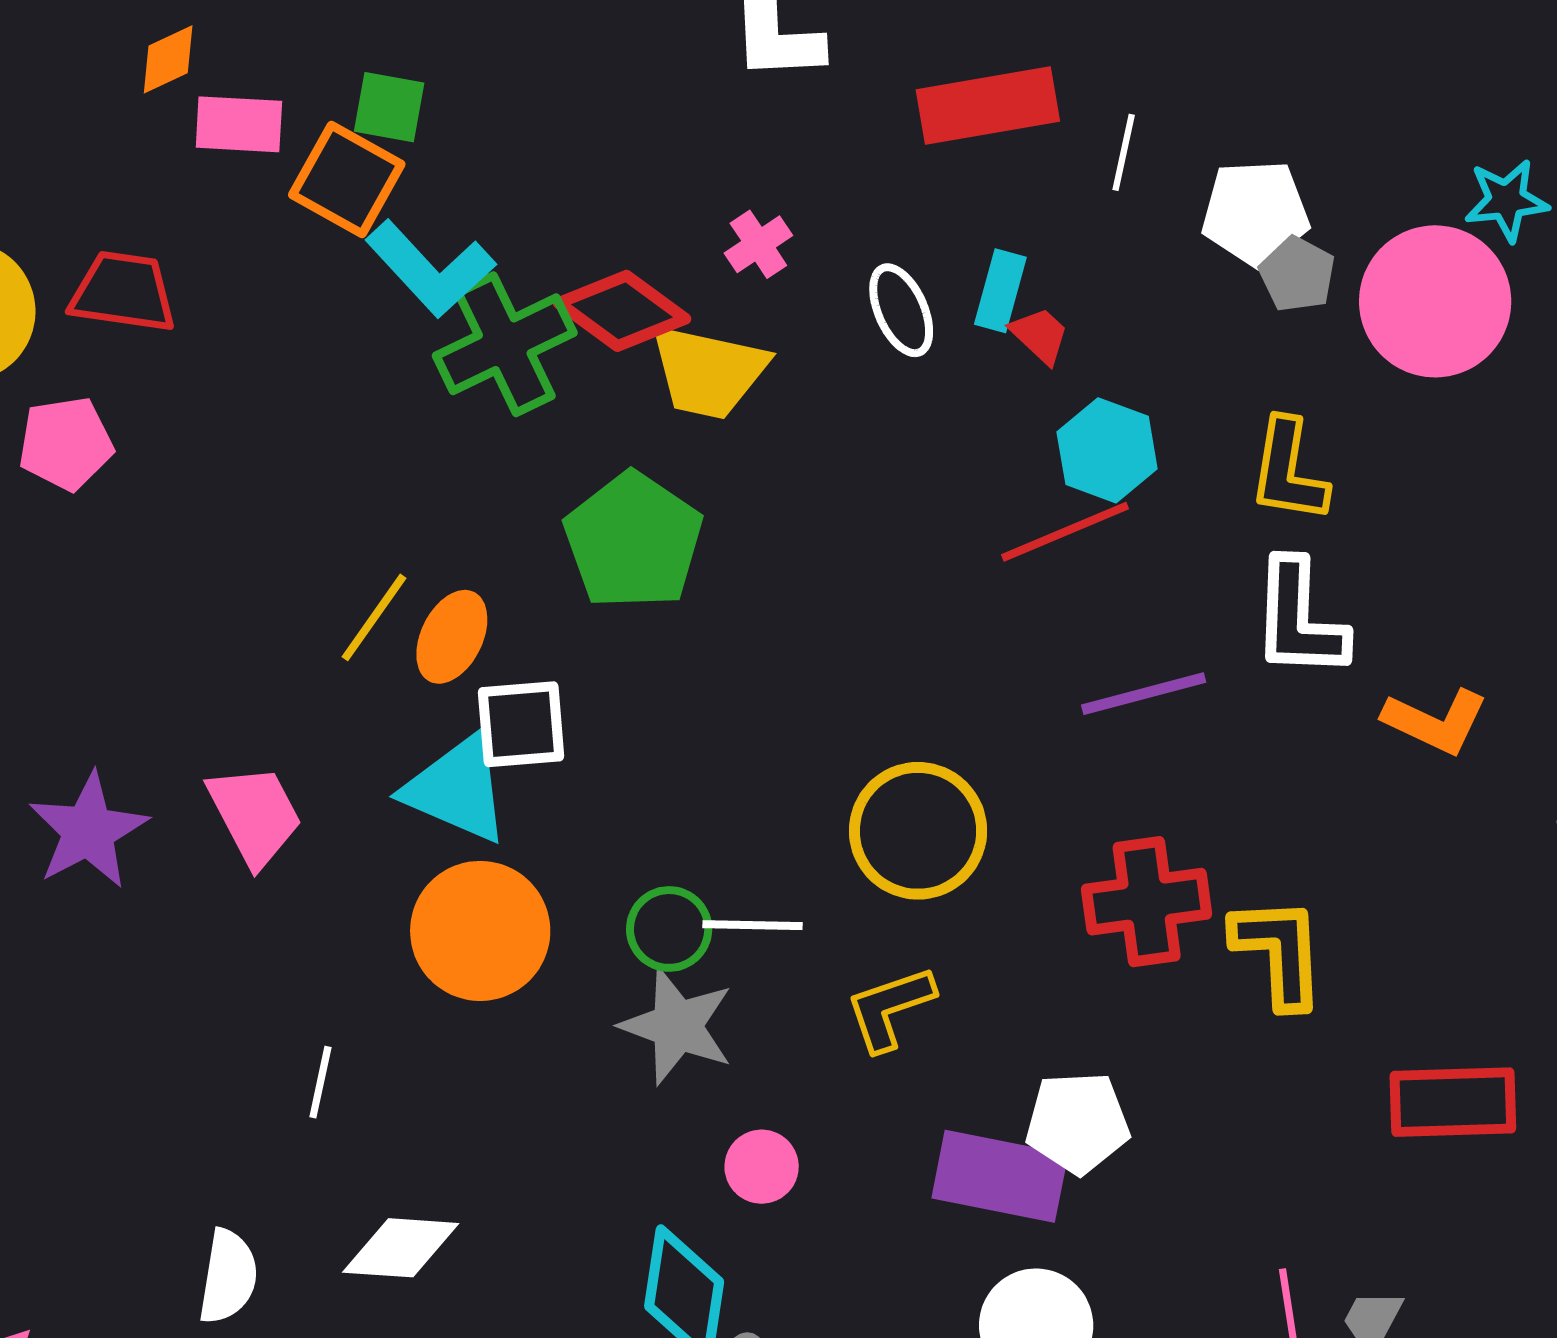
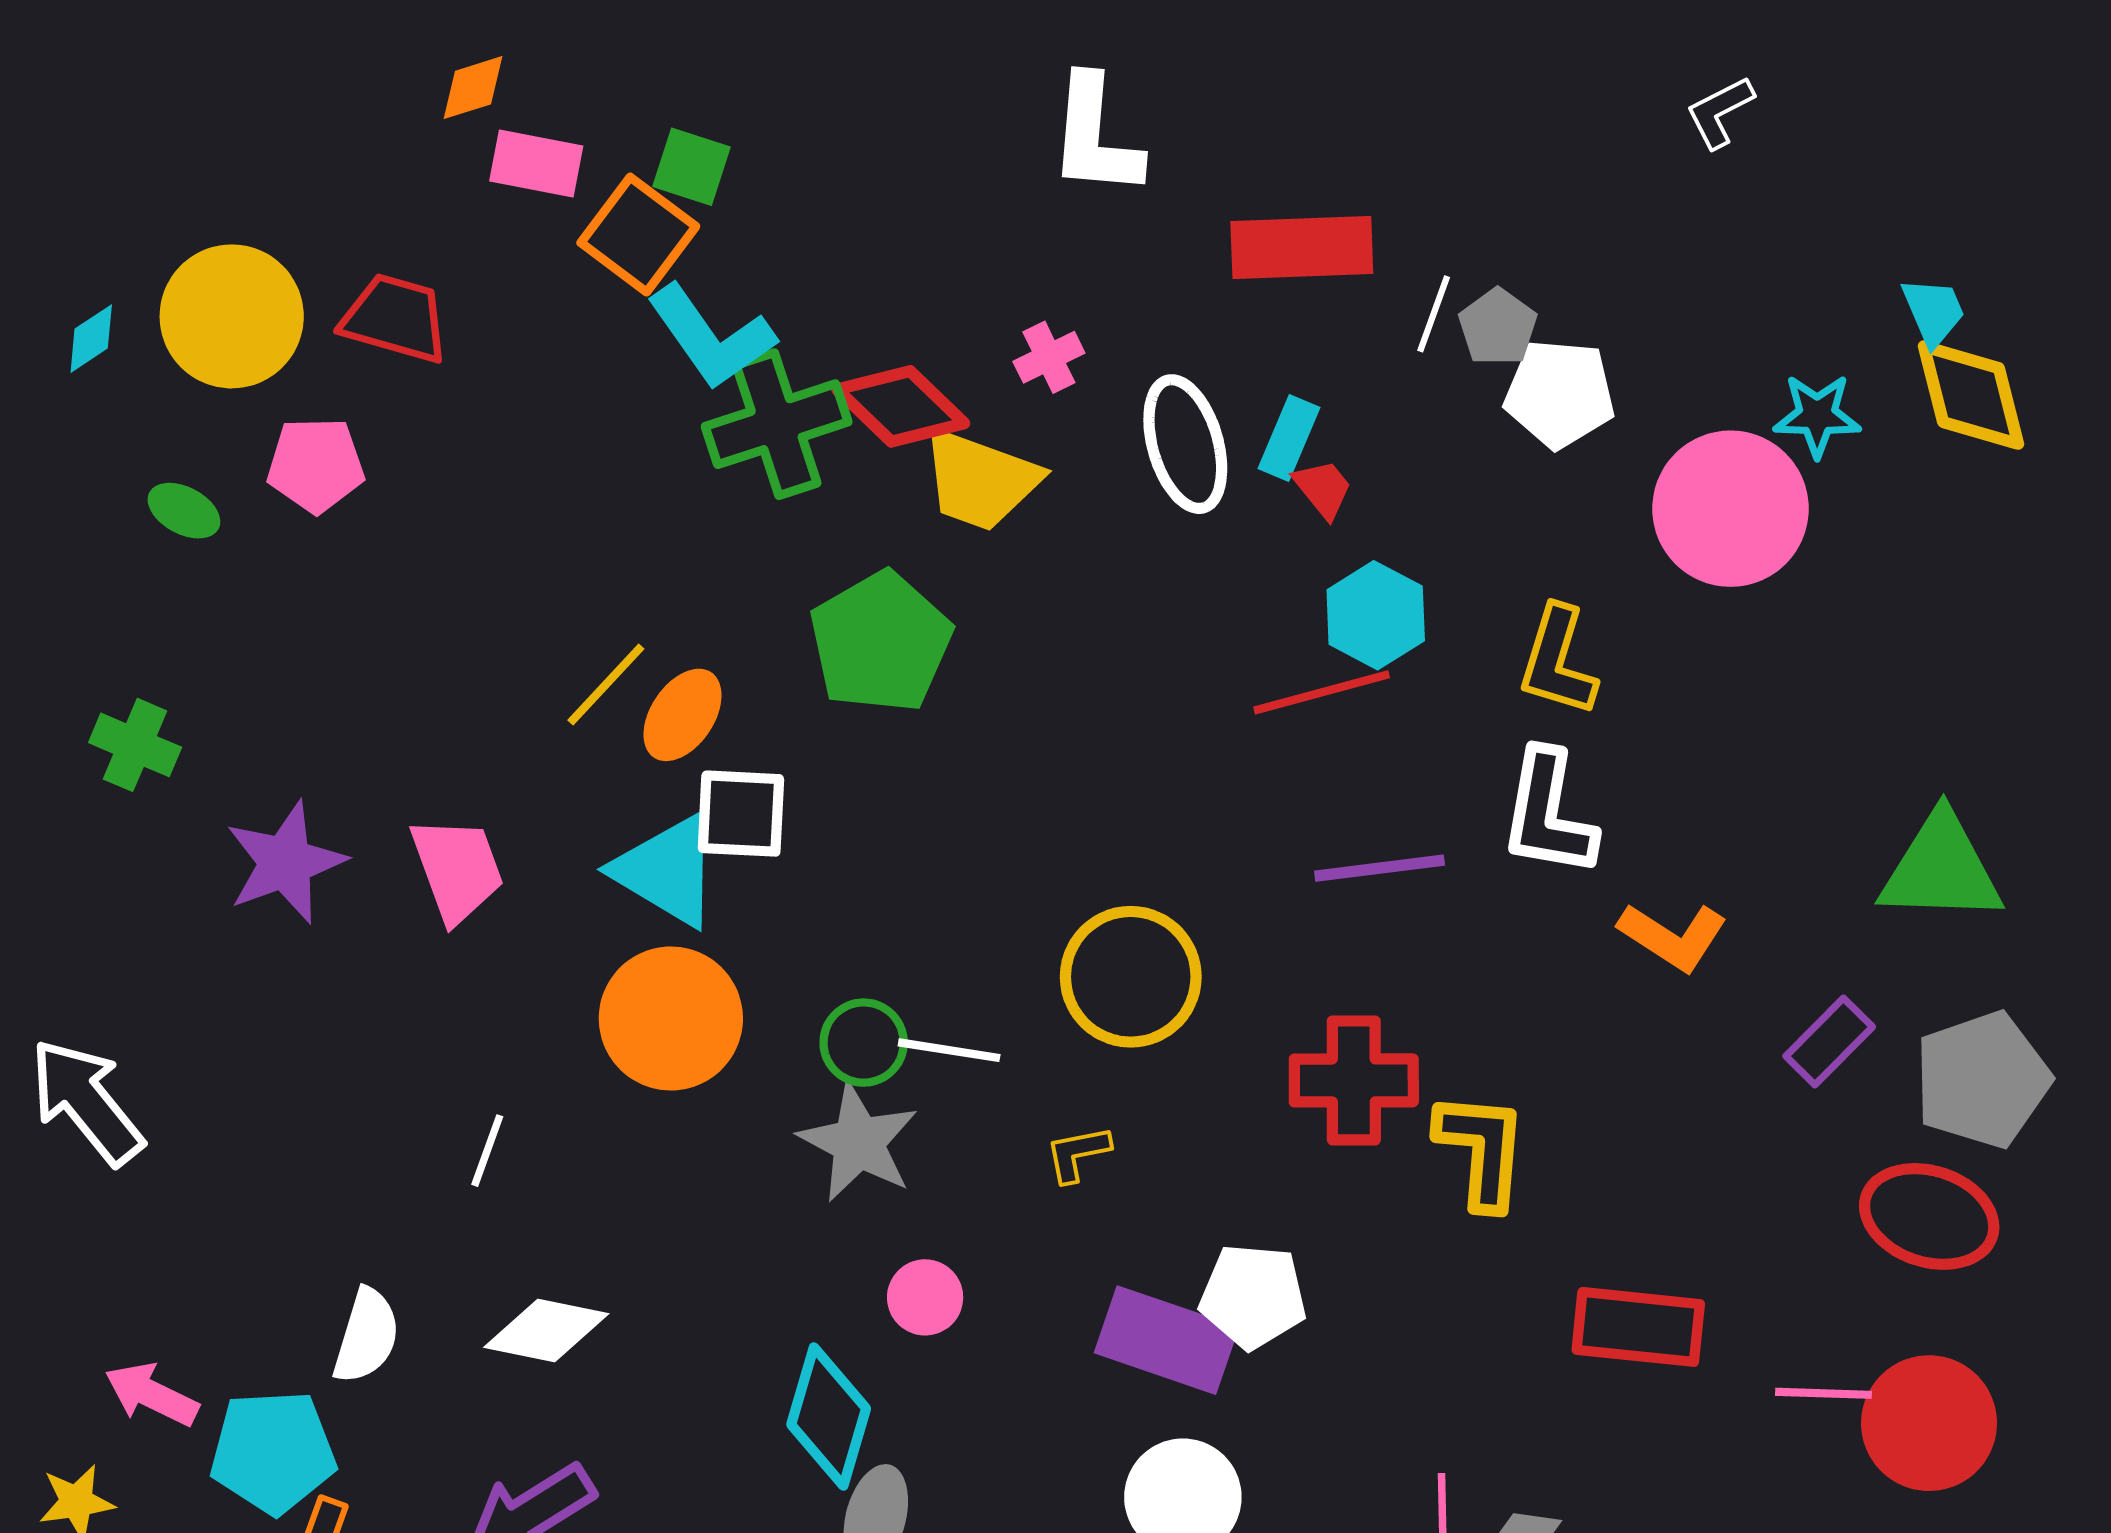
gray pentagon: (1297, 274) -> (1498, 327), moved
white ellipse: (901, 310) -> (1185, 444), size x1.4
yellow L-shape: (890, 1008) -> (1078, 1154), size x0.7

